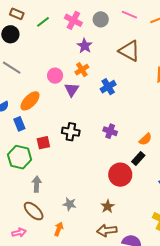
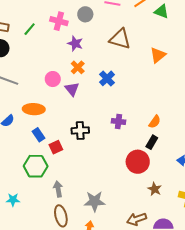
orange ellipse: (30, 101) -> (34, 109), turned 60
blue rectangle: (19, 124) -> (38, 135), moved
gray star: (70, 204) -> (95, 201), size x1.5
brown star: (108, 206) -> (155, 189), moved
brown ellipse: (34, 211) -> (61, 216), turned 45

